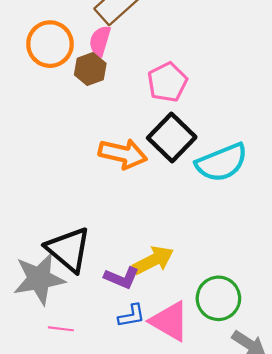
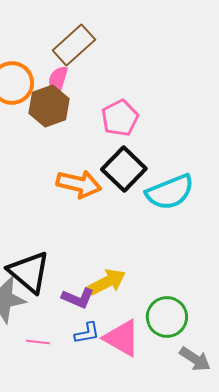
brown hexagon: (90, 69) -> (49, 106), size x1.4
pink line: (61, 329) -> (38, 342), moved

